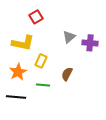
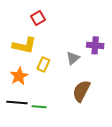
gray triangle: (69, 37) -> (73, 58), moved
brown semicircle: (67, 74) -> (81, 91), moved, size x1.5
green line: (43, 85) -> (39, 107), moved

